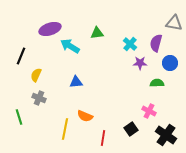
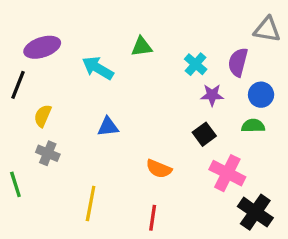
purple ellipse: (50, 29) -> (42, 47), moved
green semicircle: (157, 83) -> (253, 126), moved
pink cross: (149, 111) -> (227, 173), size x1.5
orange semicircle: (85, 116) -> (159, 169), moved
black square: (131, 129) -> (204, 134), moved

